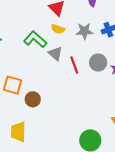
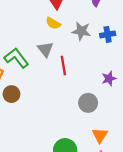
green L-shape: (35, 39) -> (16, 58), moved
gray circle: (98, 62) -> (88, 103), moved

